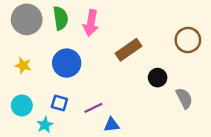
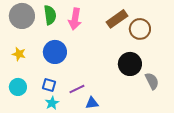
brown circle: (188, 40) -> (140, 29), moved
brown rectangle: (128, 50) -> (117, 19), moved
black circle: (158, 78) -> (130, 64), size x1.5
cyan star: (45, 125) -> (52, 103), moved

